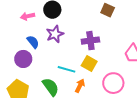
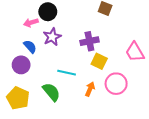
pink arrow: (28, 16) -> (31, 23), moved
yellow square: (89, 64) -> (99, 61), moved
orange arrow: (80, 86) -> (90, 89), moved

